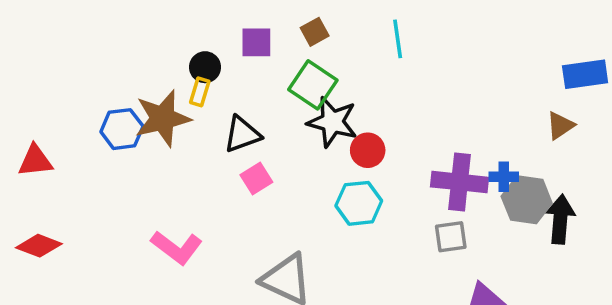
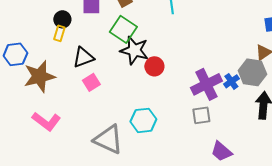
brown star: (163, 118) -> (39, 76), moved
blue cross: (504, 177) -> (231, 81), turned -35
purple cross: (460, 182) -> (206, 84), turned -32
gray hexagon: (527, 200) -> (252, 72), moved
cyan hexagon: (359, 203) -> (143, 120), moved

